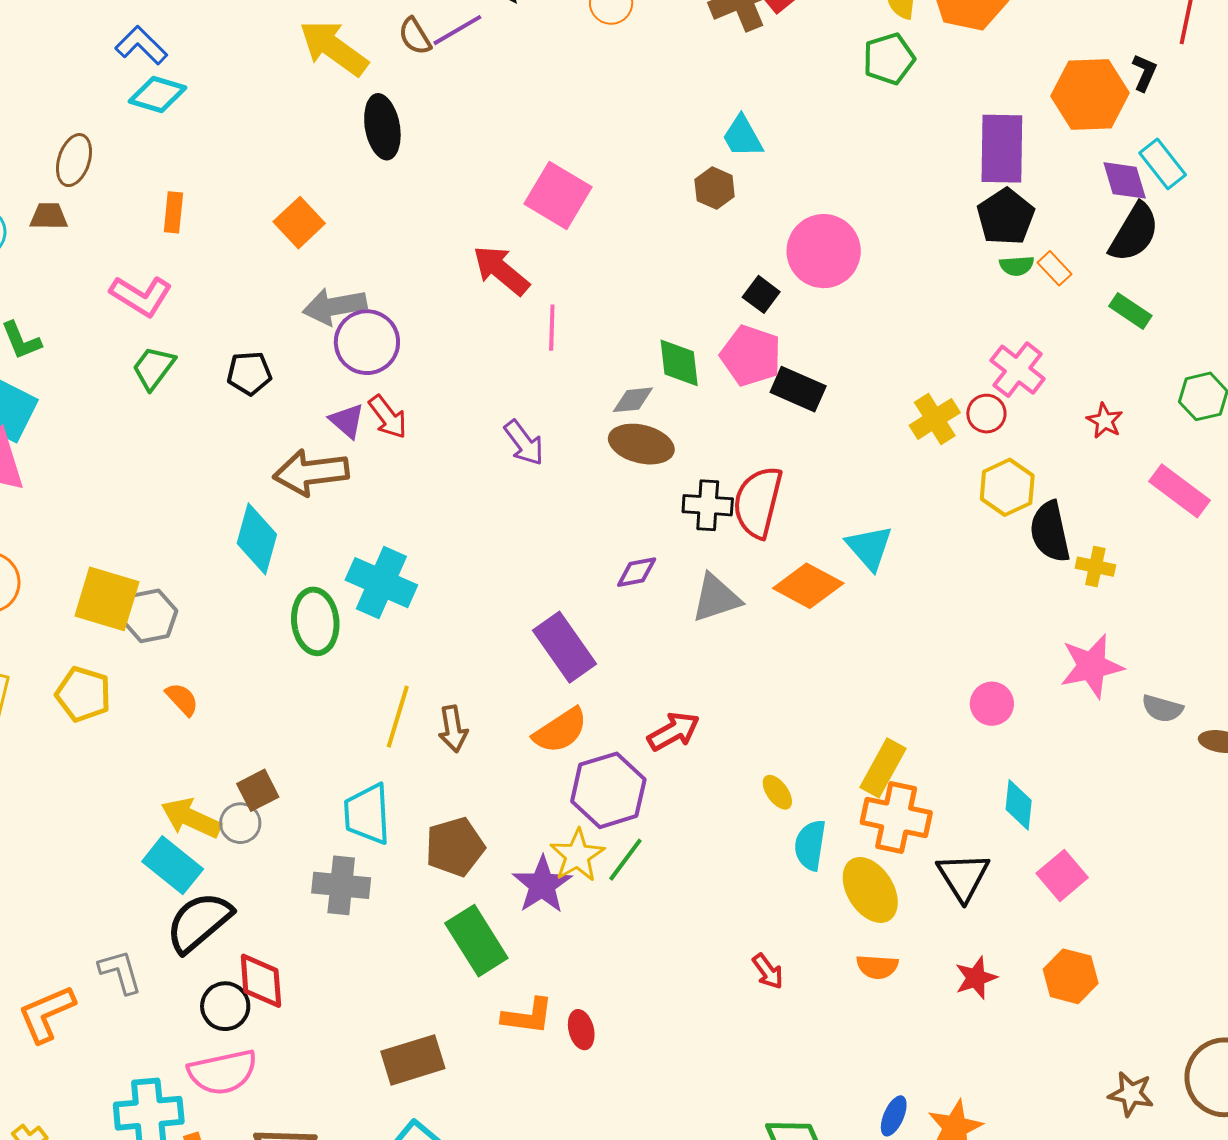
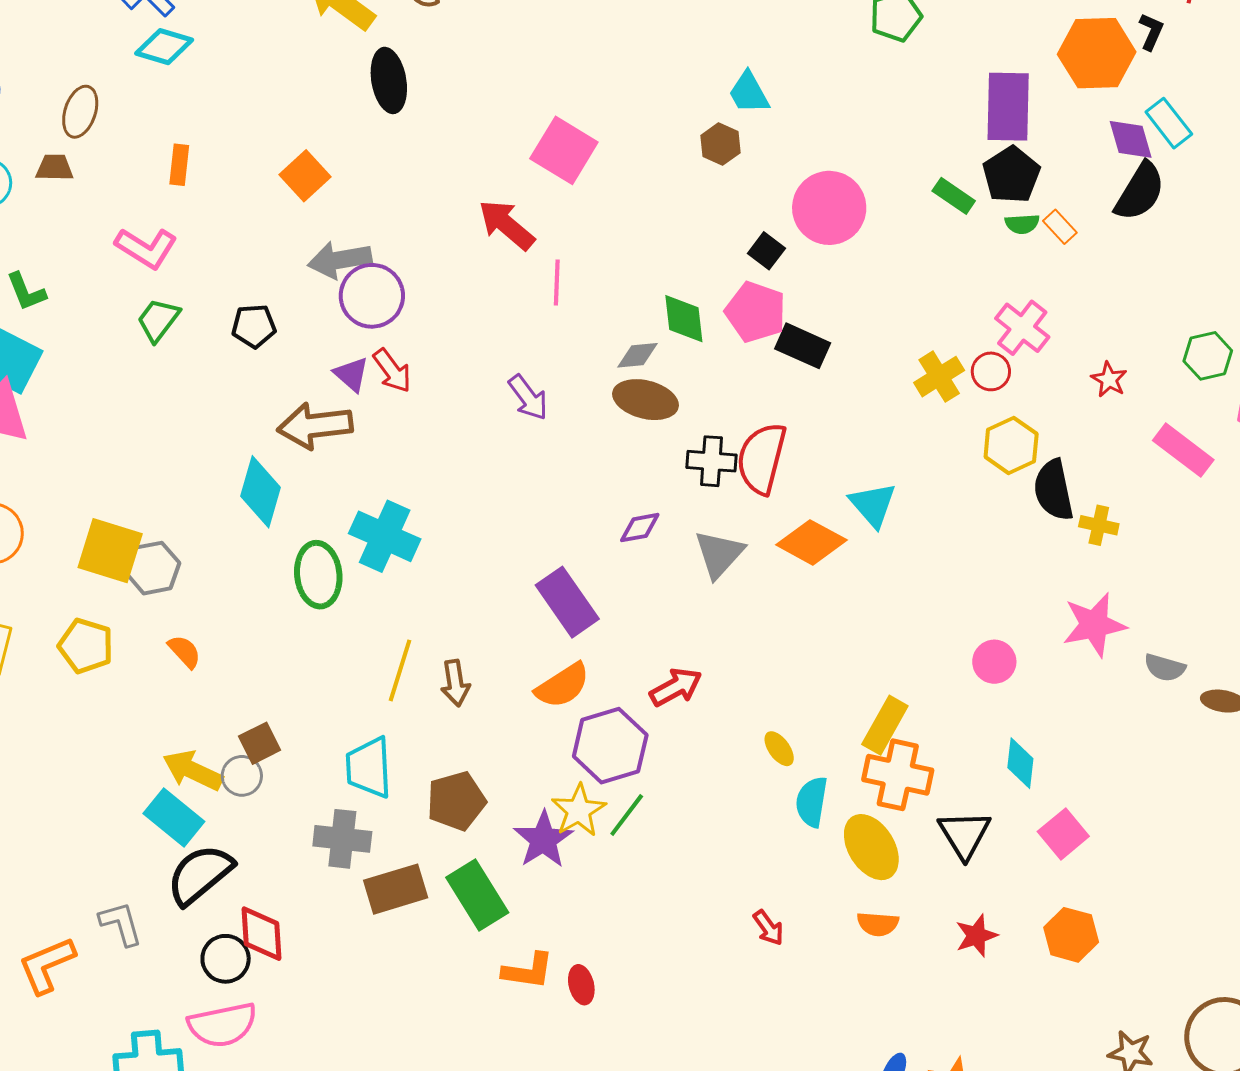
green rectangle: (1130, 311) -> (954, 196), moved
gray triangle: (716, 598) -> (719, 554), turned -30
brown rectangle: (413, 1060) -> (396, 889), moved

